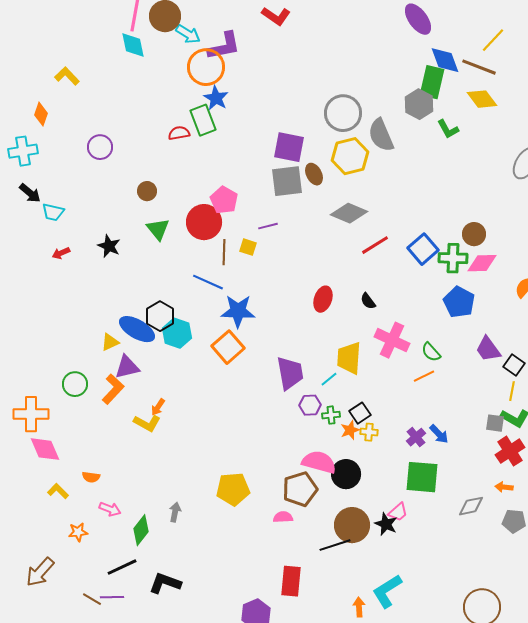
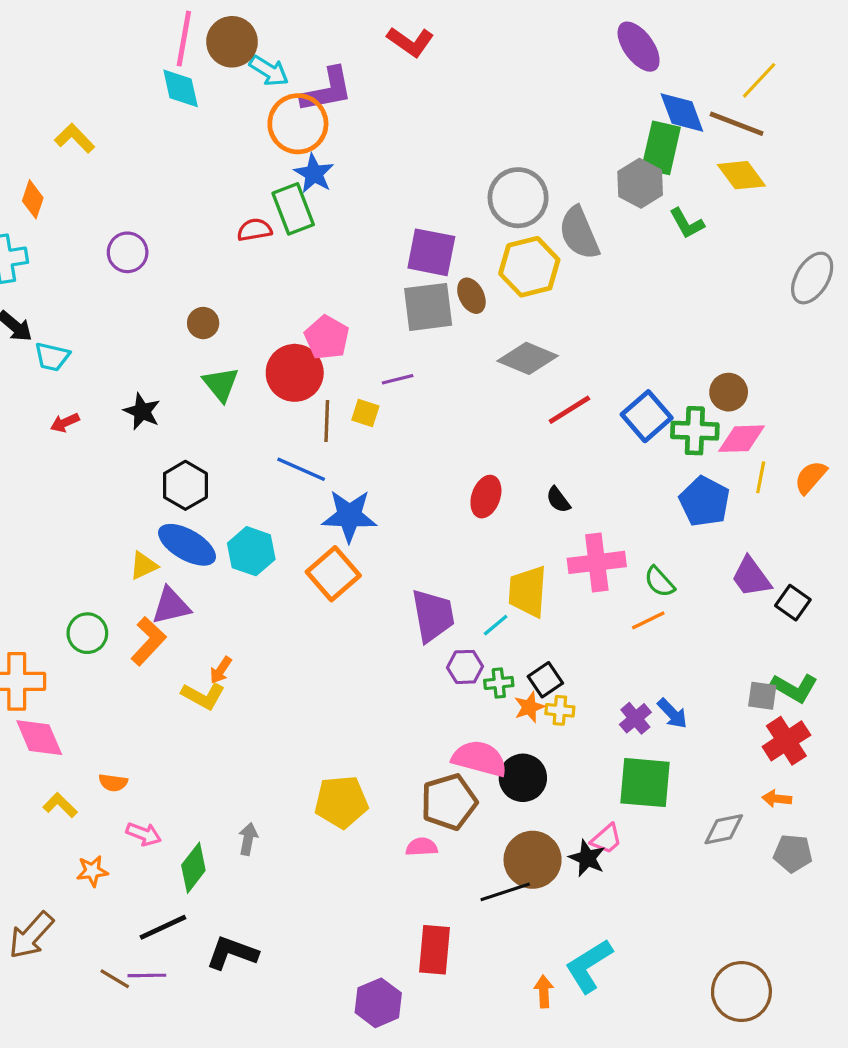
black hexagon: (160, 316) -> (185, 485), moved
pink cross: (392, 340) -> (597, 562), turned -32
yellow line: (512, 391) -> (761, 477), moved

